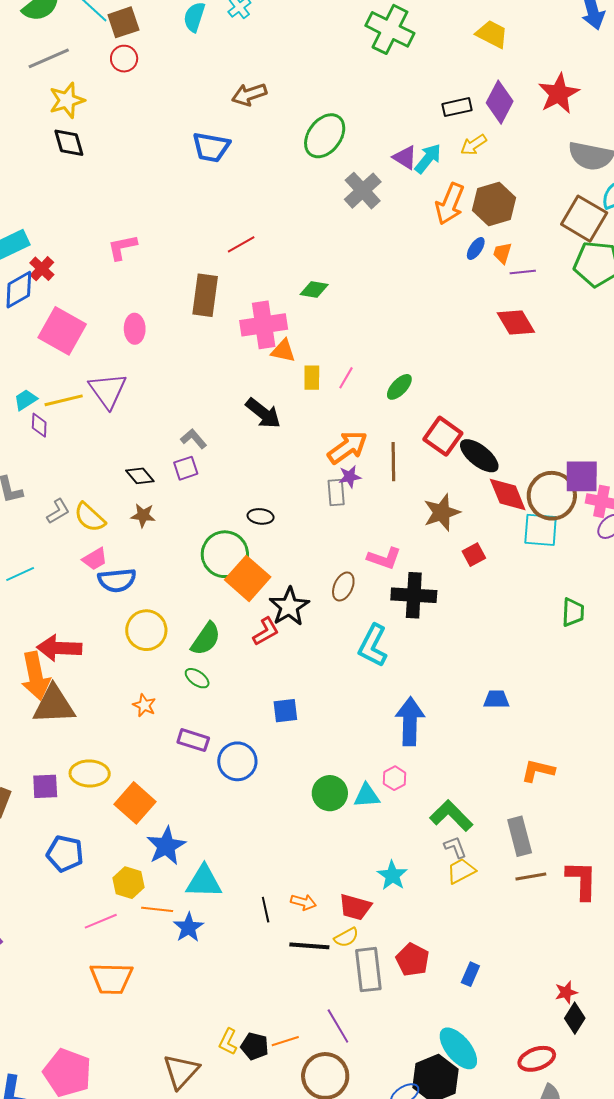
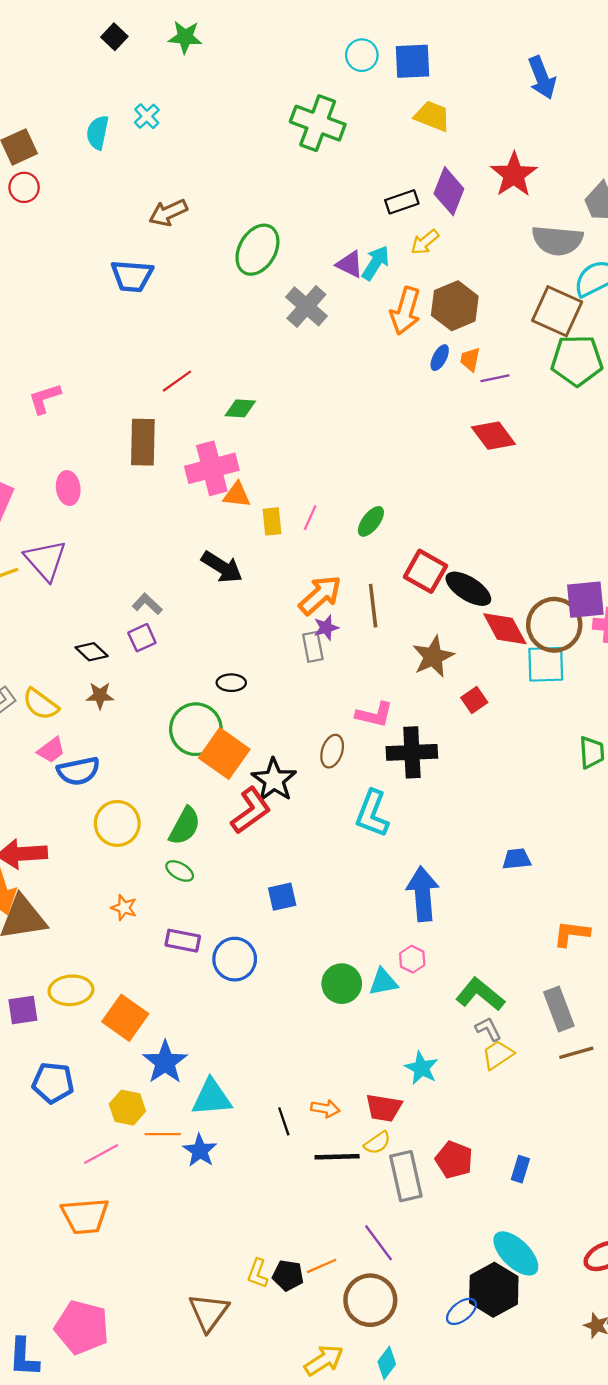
green diamond: (314, 289) -> (240, 408), moved
red L-shape: (266, 631) -> (251, 811), size x1.4
orange trapezoid: (111, 978) -> (85, 1216), moved

